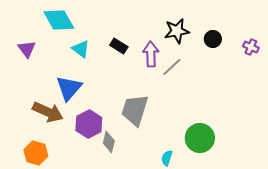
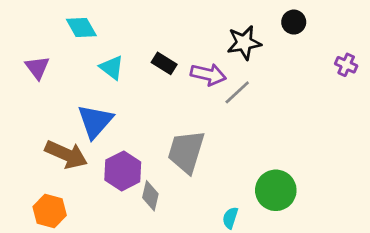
cyan diamond: (59, 20) -> (81, 28), size x0.7
black circle: (213, 39) -> (294, 22), moved
purple arrow: (151, 54) -> (208, 74), turned 105

